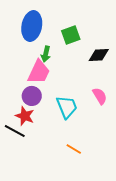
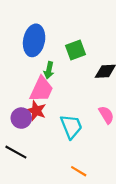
purple circle: (32, 96) -> (21, 118), moved
red star: (25, 116) -> (36, 111), moved

